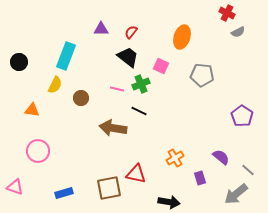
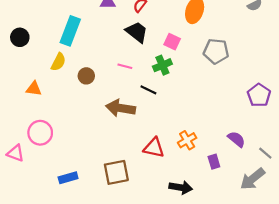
green cross: (141, 84) -> (162, 65), moved
red triangle: (136, 174) -> (154, 148), moved
pink triangle: (15, 187) -> (16, 153), moved

